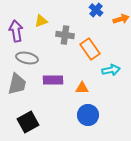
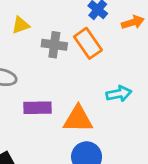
orange rectangle: (90, 49) -> (88, 43), moved
orange triangle: (82, 88) -> (78, 119), size x1.6

